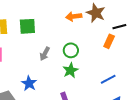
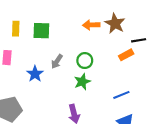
orange rectangle: (109, 41) -> (126, 55), turned 32
blue star: (29, 83) -> (35, 74), moved

